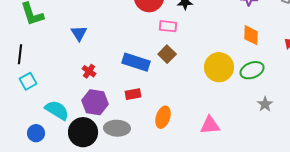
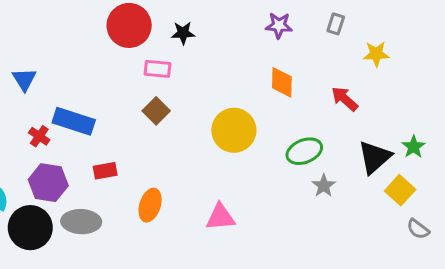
blue rectangle: (136, 62) -> (74, 121), moved
green ellipse: (252, 70) -> (304, 151), moved
gray star: (265, 104) -> (324, 186), moved

